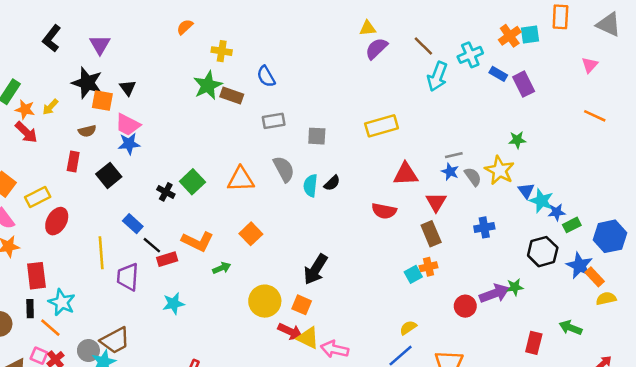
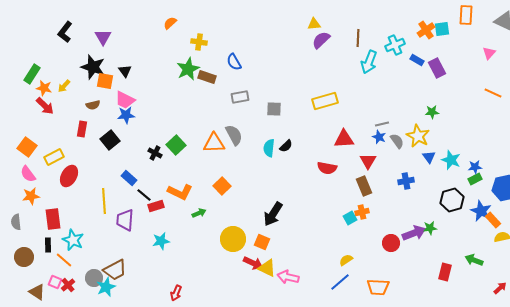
brown line: (423, 46) -> (358, 38), turned 48
gray semicircle: (284, 169) -> (234, 135), moved
blue triangle: (526, 191) -> (429, 157), moved
blue star: (557, 212) -> (475, 167), moved

